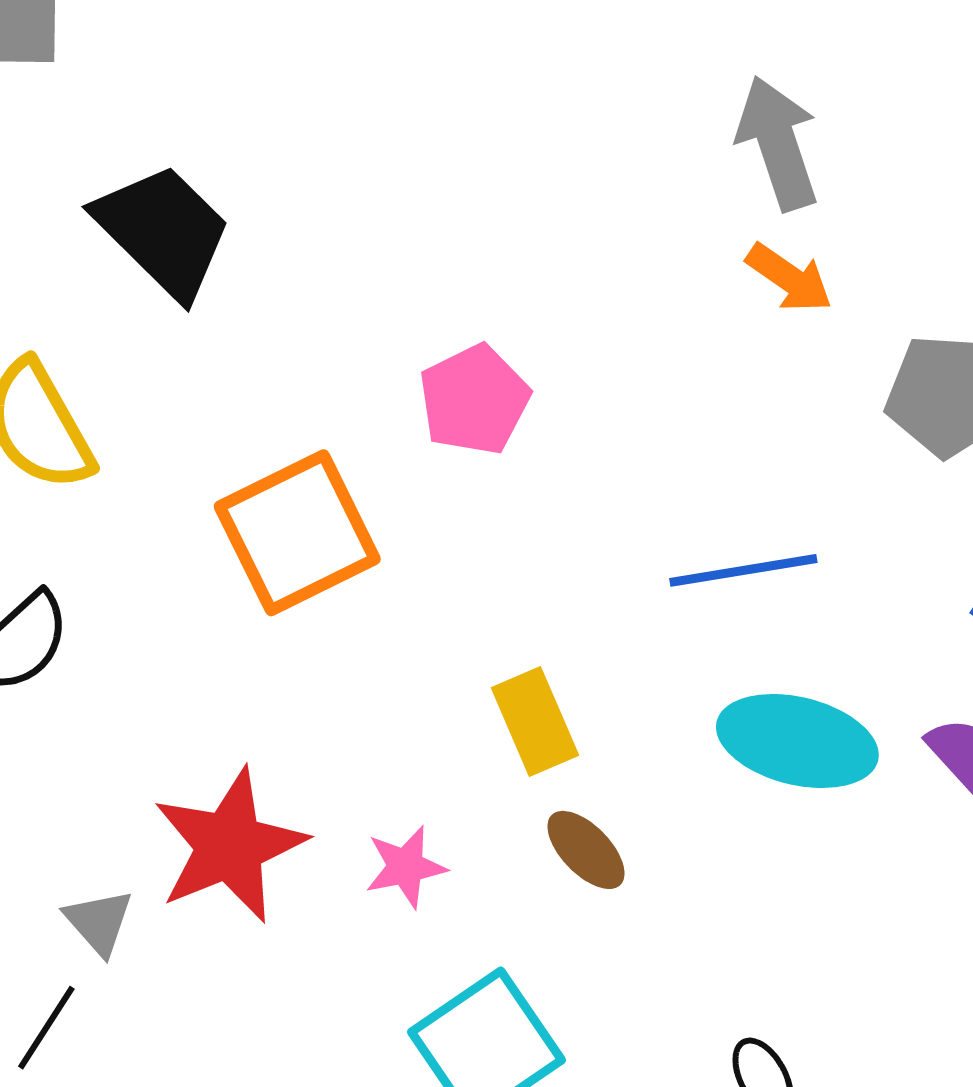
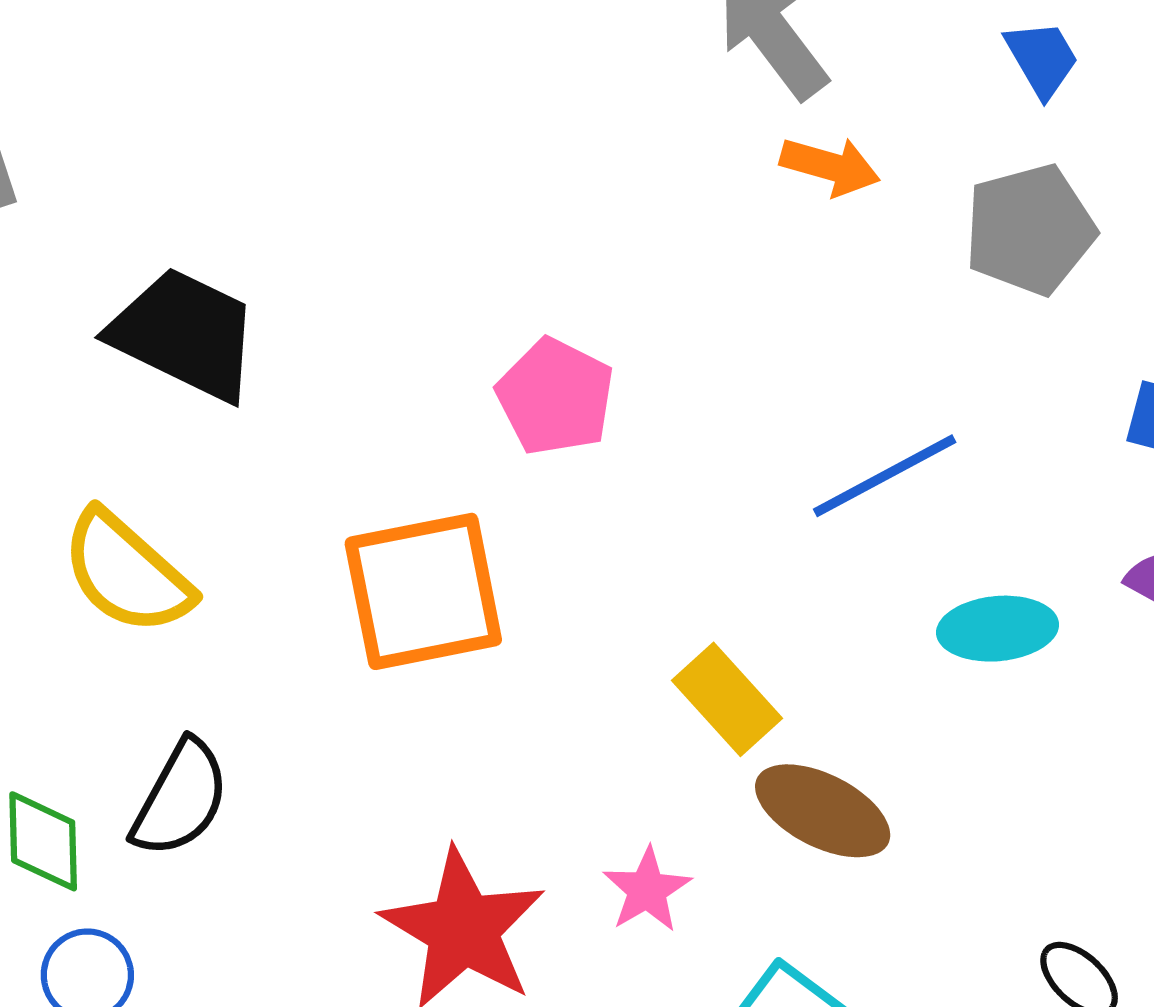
orange square: (297, 533) -> (423, 591), turned 34
cyan ellipse: (797, 741) -> (998, 629), size x0.7
brown ellipse: (586, 850) -> (823, 811), size x1.4

